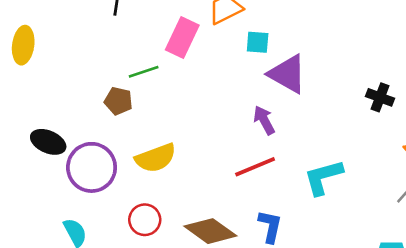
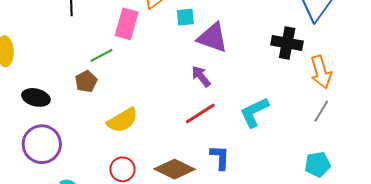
black cross: (380, 97) -> (287, 43), size x1.4
brown pentagon: (118, 101) -> (86, 81), turned -30
black ellipse: (48, 142) -> (36, 97), moved
purple circle: (92, 167) -> (42, 144), moved

